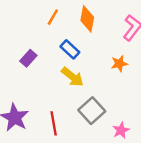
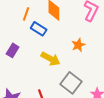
blue rectangle: (70, 49) -> (39, 29), moved
orange star: (119, 64) -> (78, 45), moved

